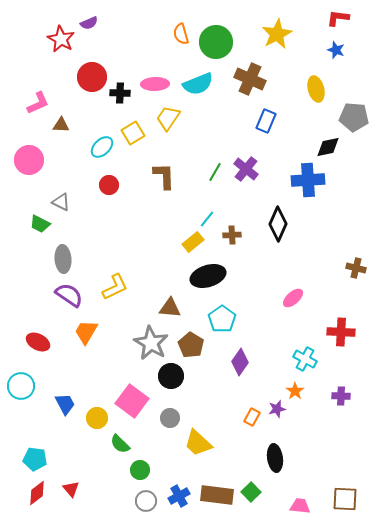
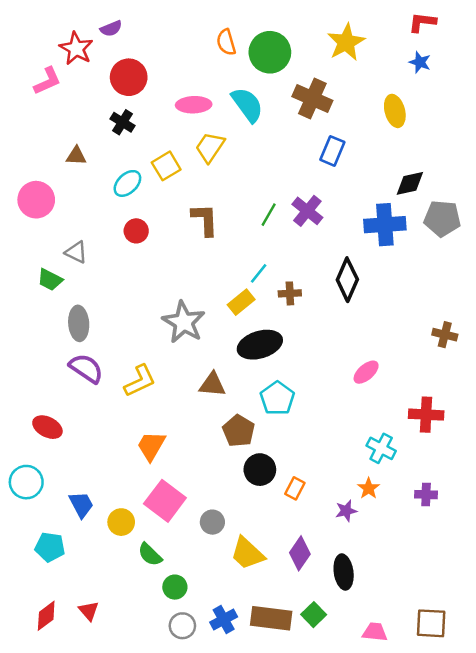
red circle: (92, 77) -> (129, 77), moved
cyan semicircle: (198, 84) -> (247, 105), turned -104
black cross: (120, 93) -> (122, 122), moved, turned 30
pink L-shape: (38, 103) -> (47, 81), moved
gray pentagon: (354, 117) -> (442, 218), moved
yellow L-shape: (115, 287) -> (140, 381), moved
orange trapezoid: (86, 332) -> (151, 446), moved
gray star: (151, 343) -> (184, 322), moved
purple diamond: (240, 362) -> (300, 553), moved
black circle: (171, 376) -> (260, 470), moved
orange rectangle: (252, 417) -> (295, 488), moved
cyan pentagon: (35, 459) -> (50, 547), moved

